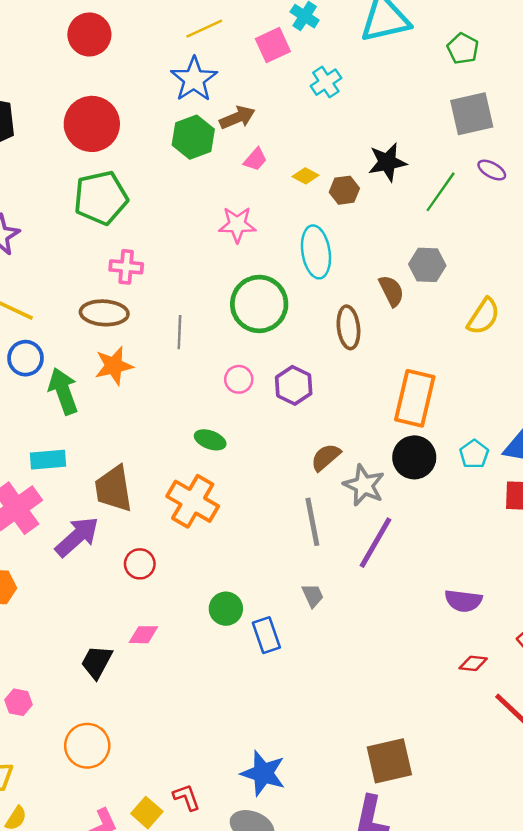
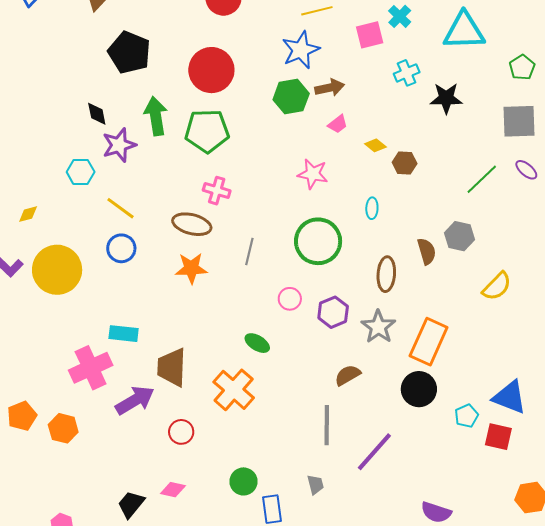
black star: (387, 162) -> (446, 98), moved
cyan ellipse: (316, 252) -> (372, 208), size x0.5
green arrow: (63, 391) -> (156, 116), moved
cyan pentagon: (474, 454) -> (467, 416), moved
gray star: (364, 485) -> (378, 327), moved

